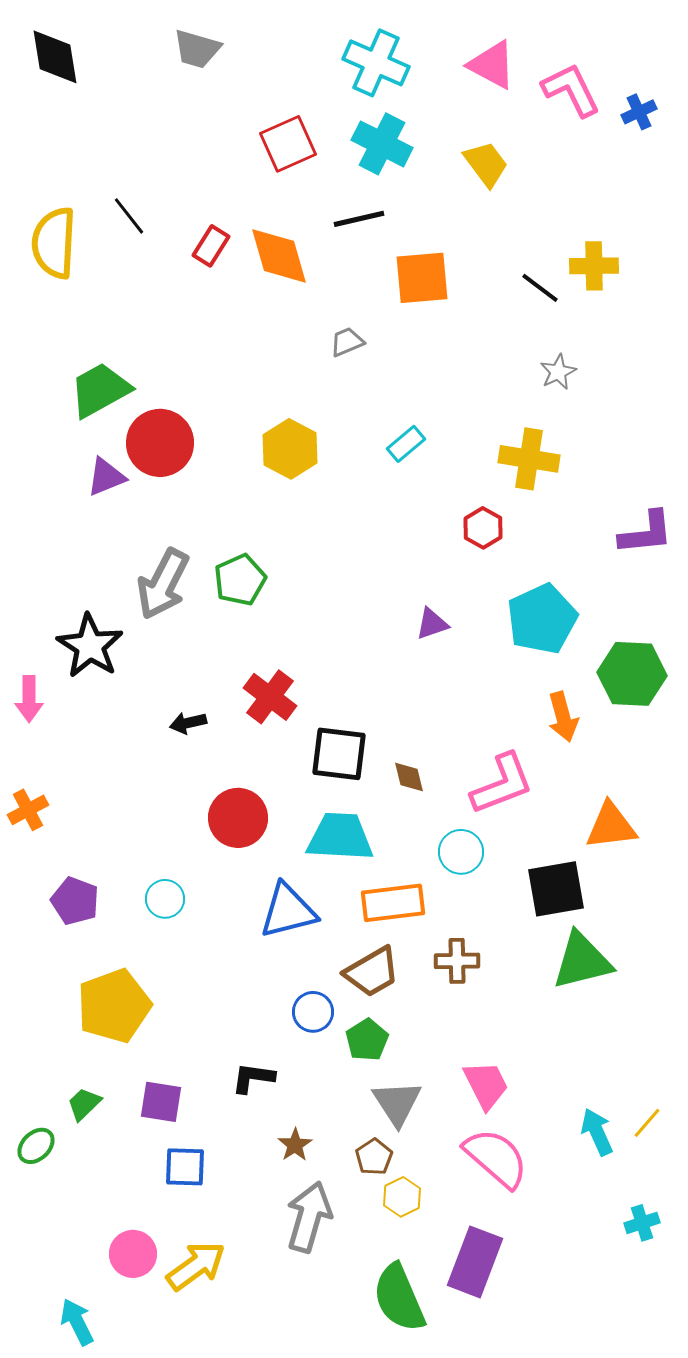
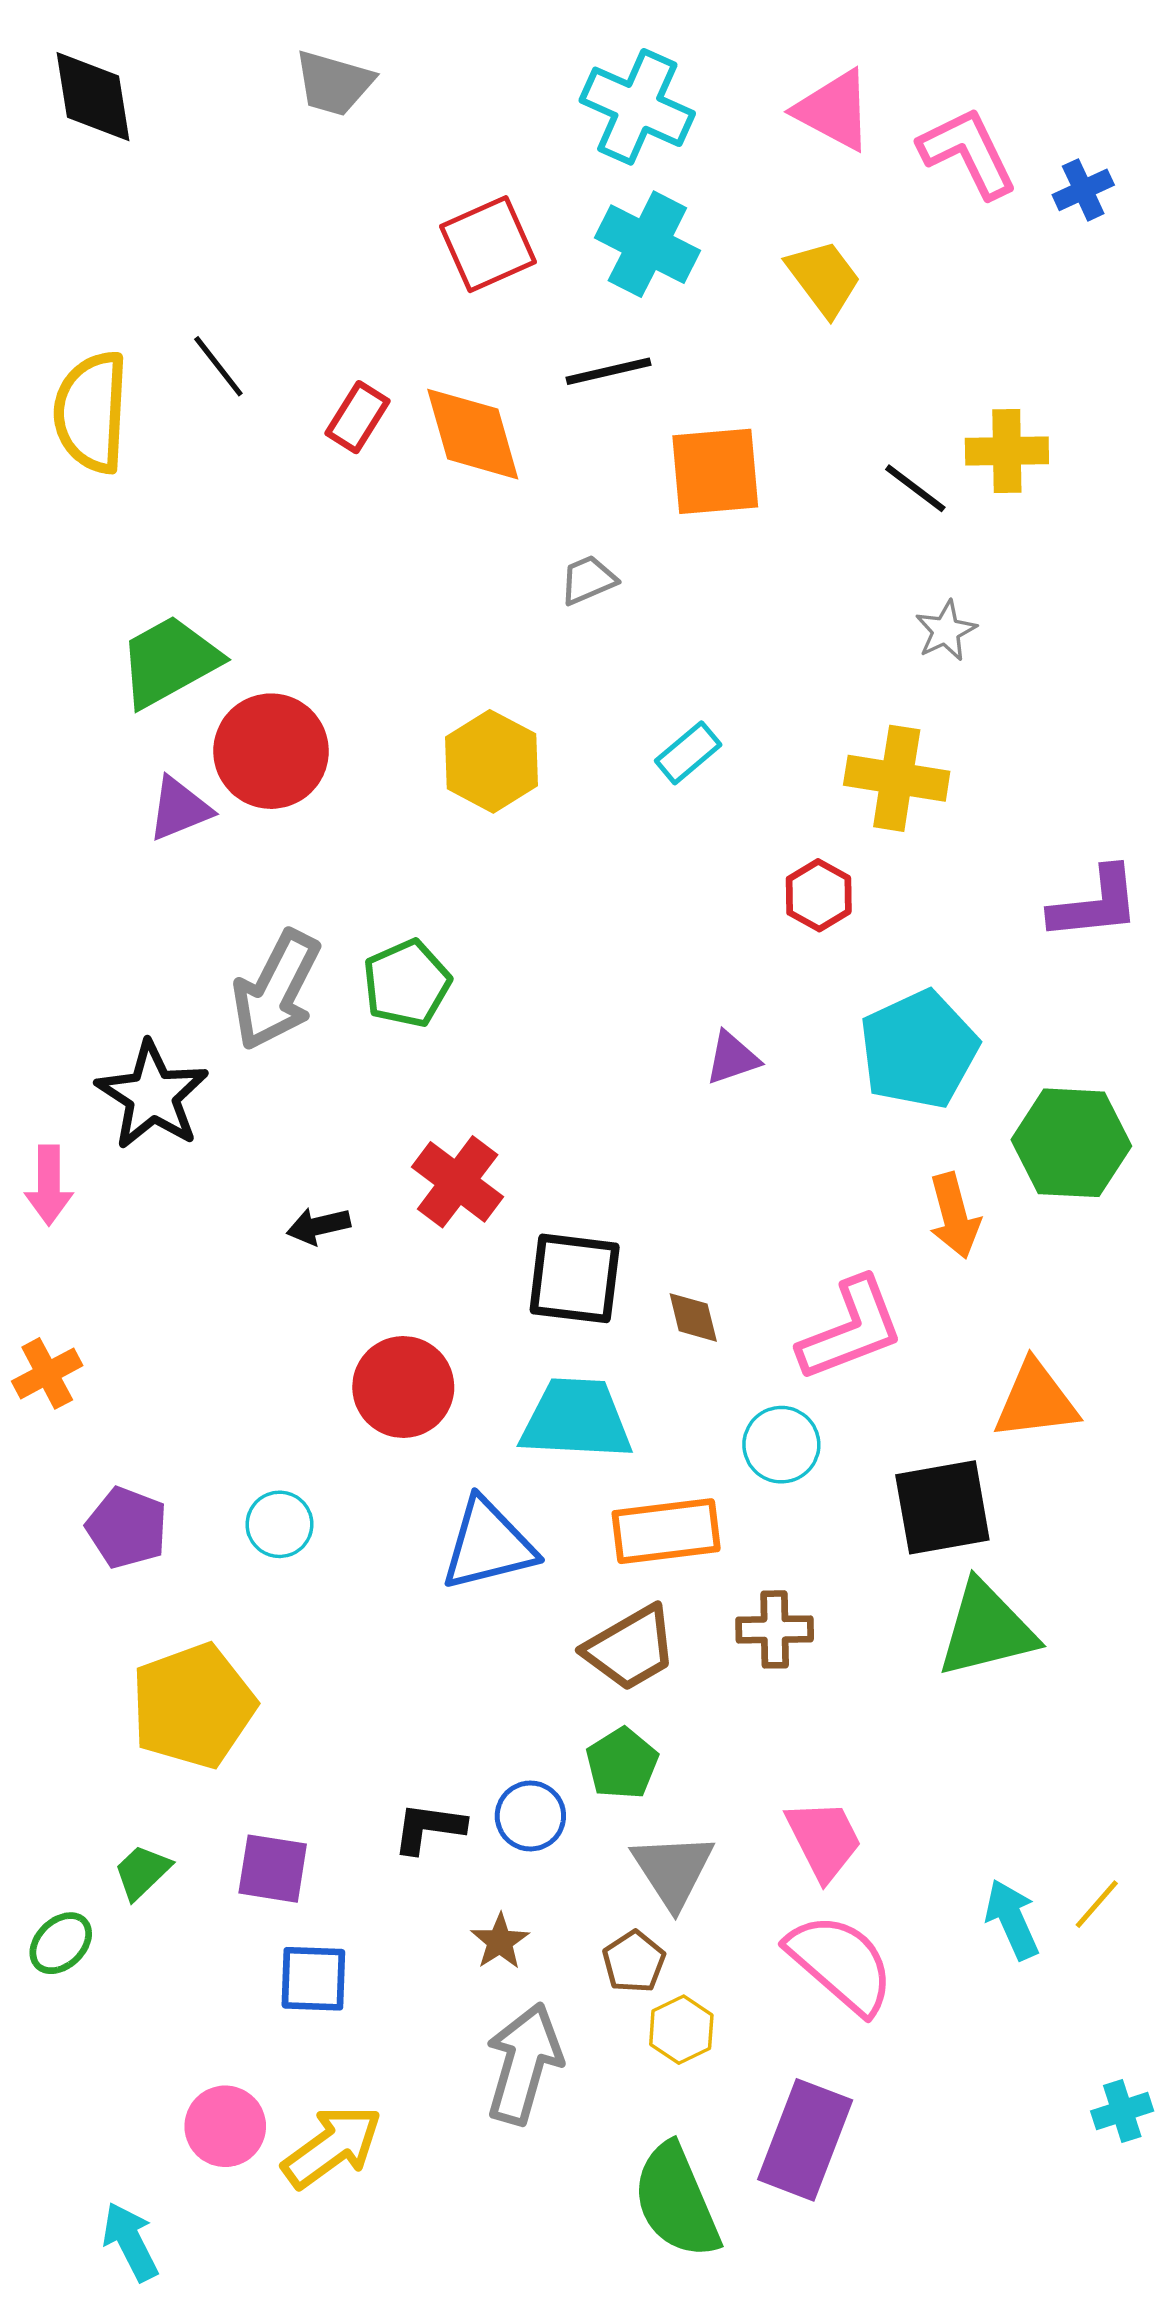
blue circle: (313, 1012) -> (530, 1816), moved
cyan cross: (642, 1223) -> (1122, 2111), moved

